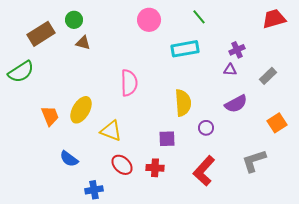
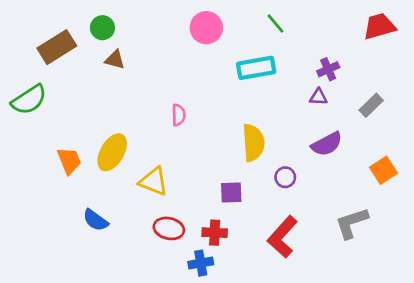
pink semicircle: (129, 83) -> (179, 115), size x0.6
red ellipse: (122, 165) -> (169, 228), turned -30
blue cross: (94, 190) -> (201, 263), moved

